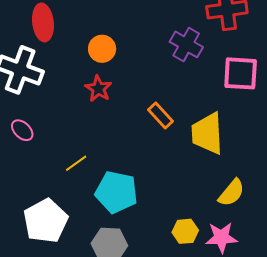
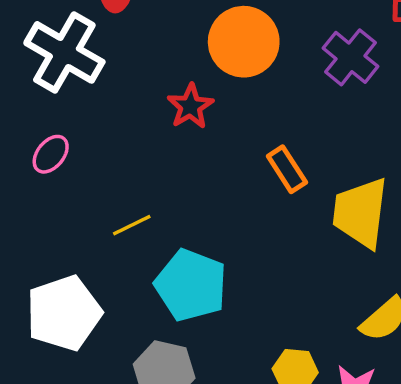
orange circle: (102, 49) -> (244, 42), moved, size x1.5
pink ellipse: (22, 130) -> (51, 154), turned 75

